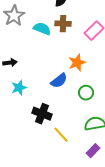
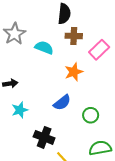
brown cross: (63, 24) -> (74, 36), moved
orange star: (77, 63) -> (74, 72), moved

